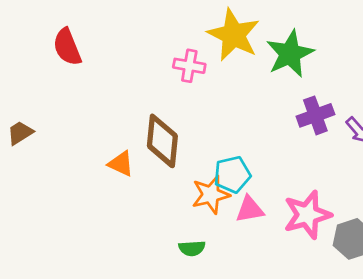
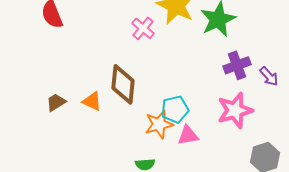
pink cross: (189, 66) -> (143, 28), turned 30
brown trapezoid: (20, 133) -> (56, 102), moved
pink star: (307, 215) -> (235, 110), moved

